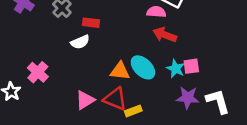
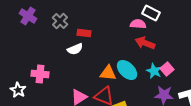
pink square: (191, 66) -> (167, 69), turned -32
pink cross: (38, 72) -> (40, 74), turned -36

